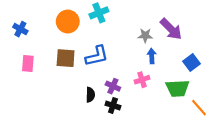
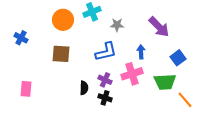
blue cross: (20, 29) -> (21, 38), moved
gray star: (145, 36) -> (117, 25), moved
blue L-shape: (97, 56) -> (106, 52), moved
pink rectangle: (28, 63) -> (26, 89), moved
pink cross: (142, 80) -> (132, 74), size x1.5

